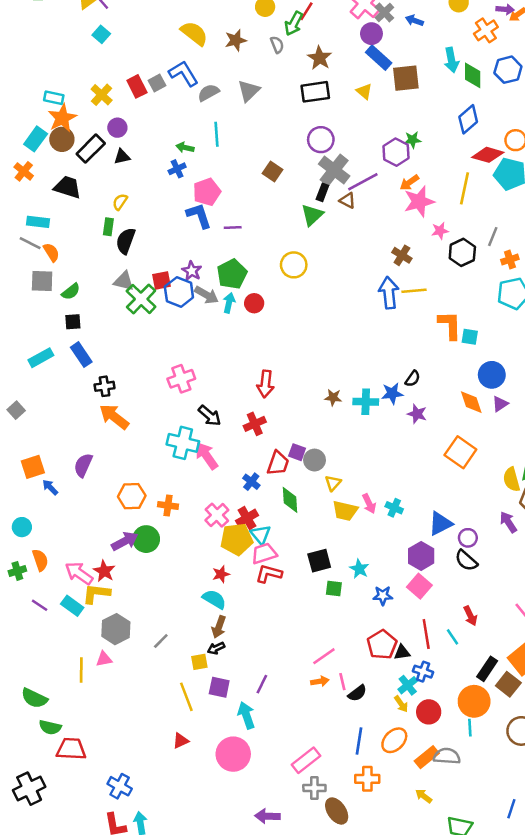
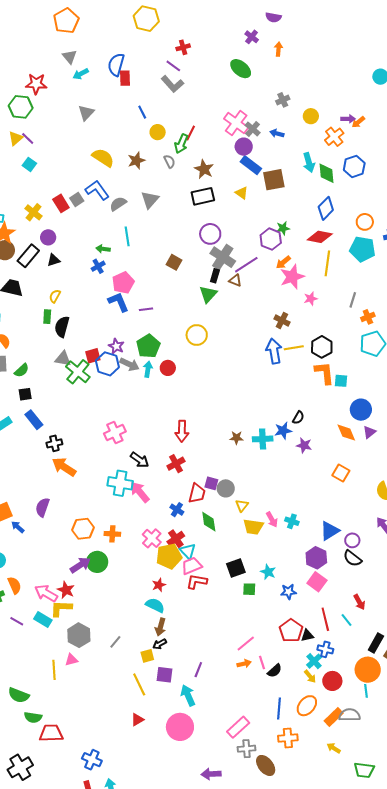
red diamond: (488, 155) -> (320, 237), moved
black hexagon: (462, 252) -> (322, 347), moved
orange square: (460, 452) -> (341, 473), size x0.7

